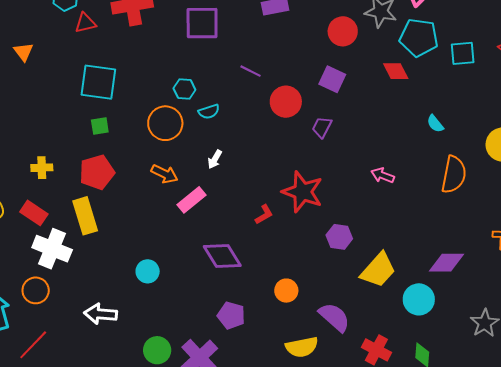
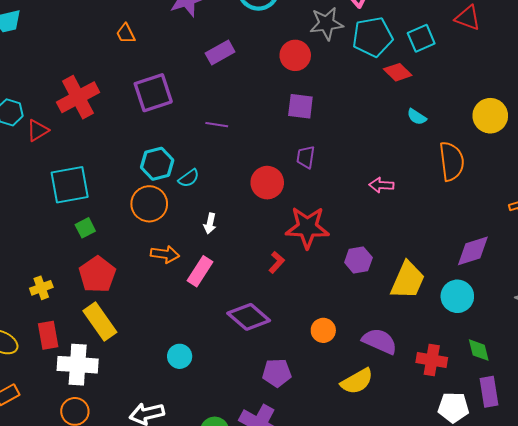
red diamond: (396, 71) -> (398, 72), moved
cyan hexagon: (184, 89) -> (157, 164), size x1.4
red circle: (286, 102) -> (267, 183), moved
red rectangle: (34, 213) -> (48, 335), turned 64

